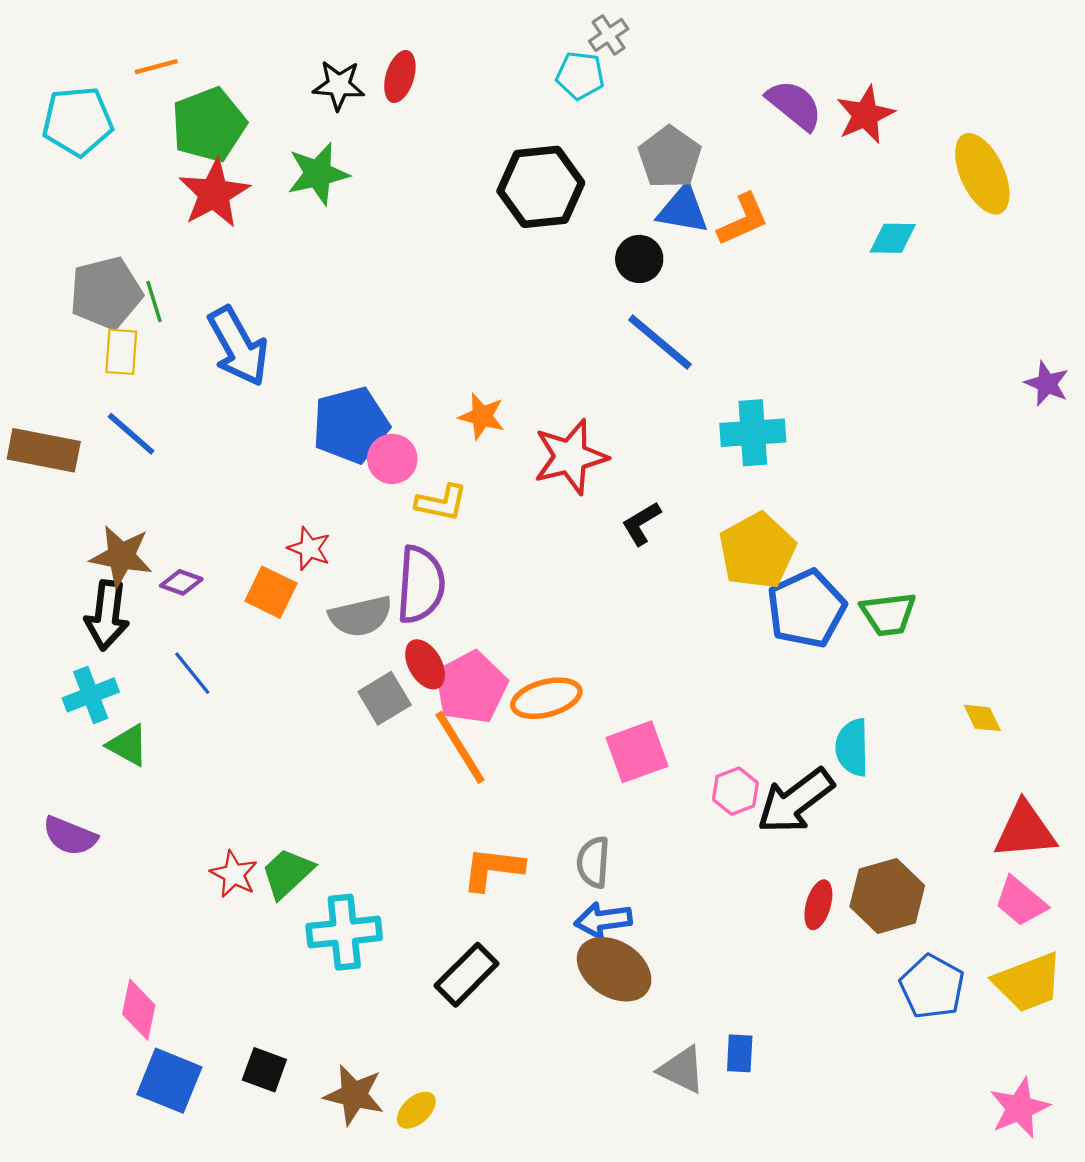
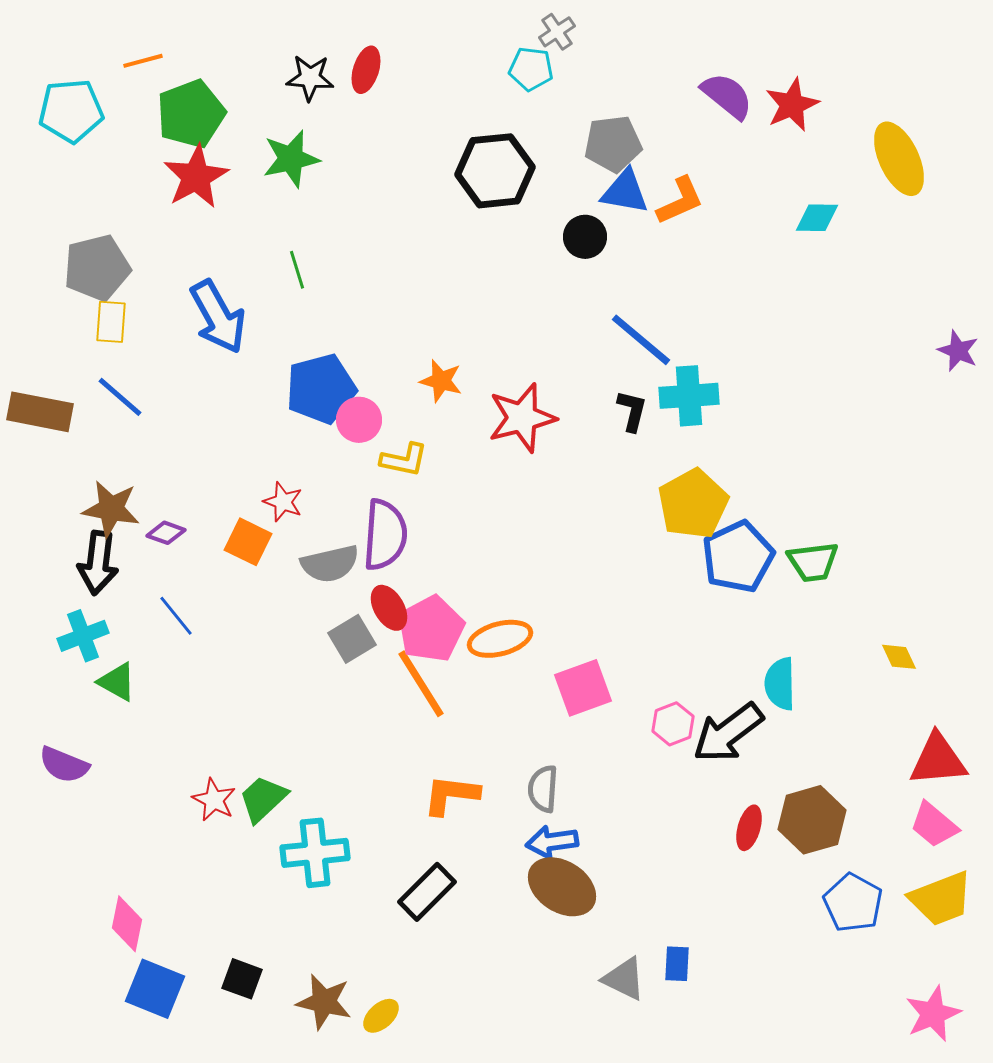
gray pentagon: (670, 157) -> (613, 144), turned 30
green line: (154, 302) -> (297, 270), moved
blue line: (660, 342) -> (641, 340), moved
black L-shape: (641, 523) -> (632, 411), moved, turned 135

